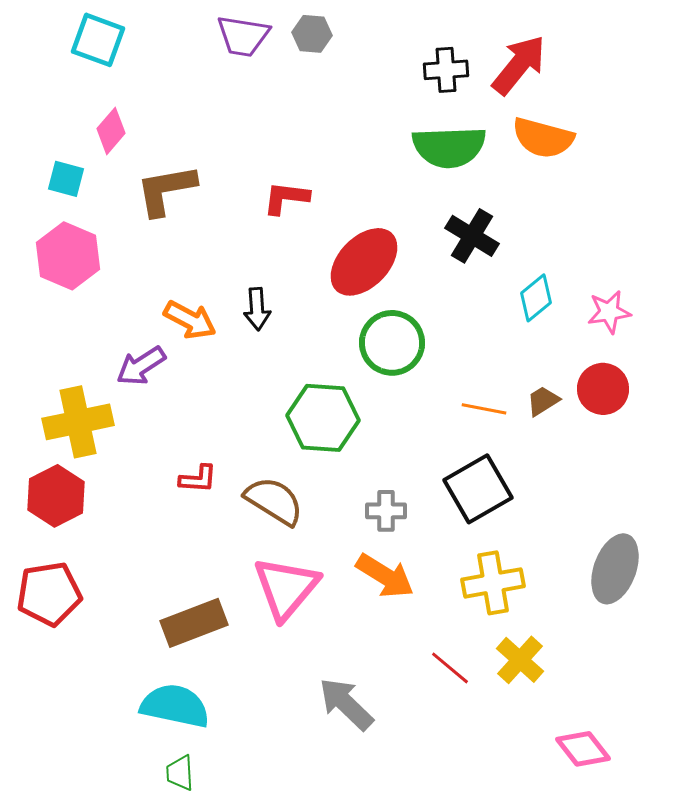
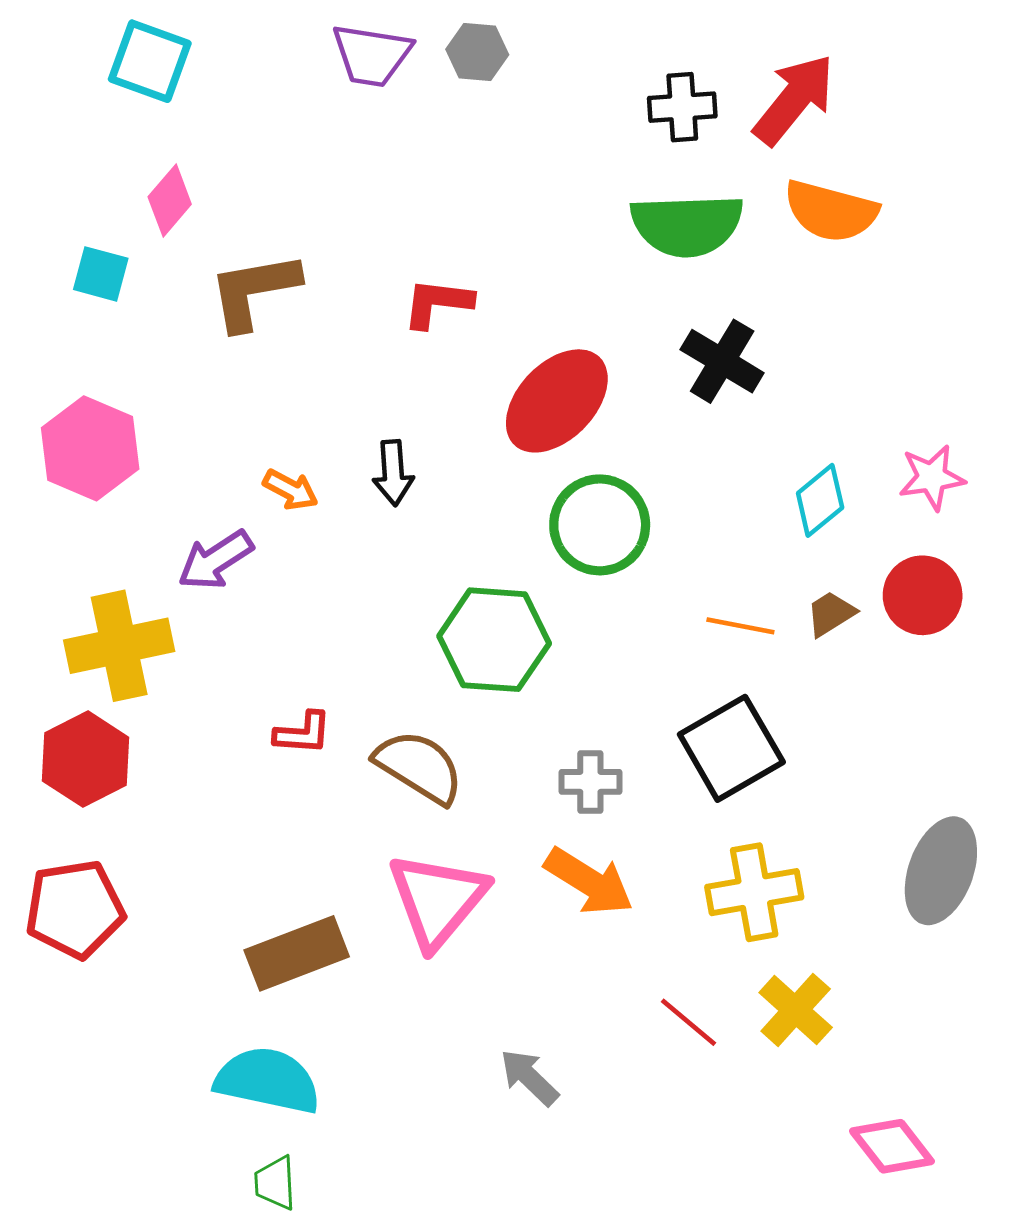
pink hexagon: (68, 256) -> (90, 448), moved
cyan diamond: (536, 298) -> (820, 500), moved
orange arrow: (190, 320) -> (291, 490), size x0.7
gray arrow: (346, 704) -> (529, 1077), size x0.7

